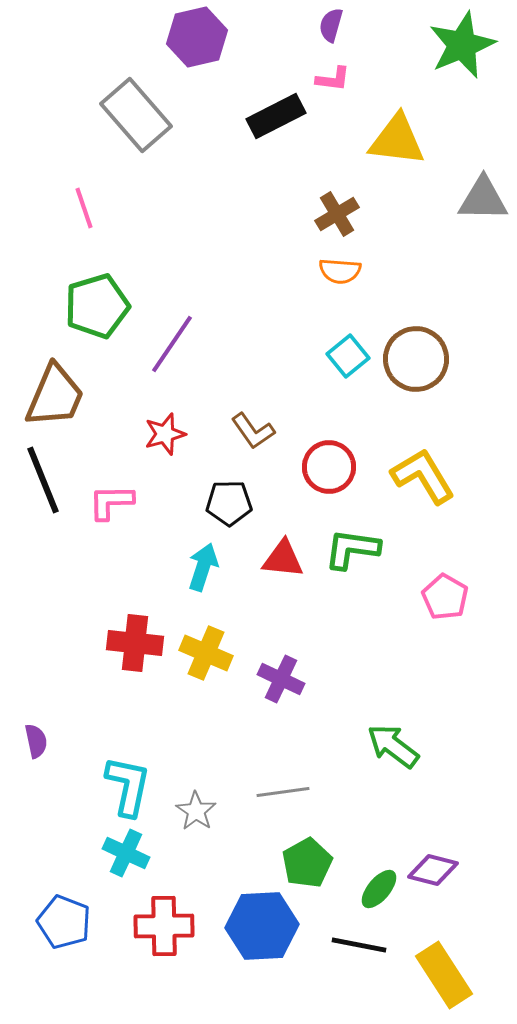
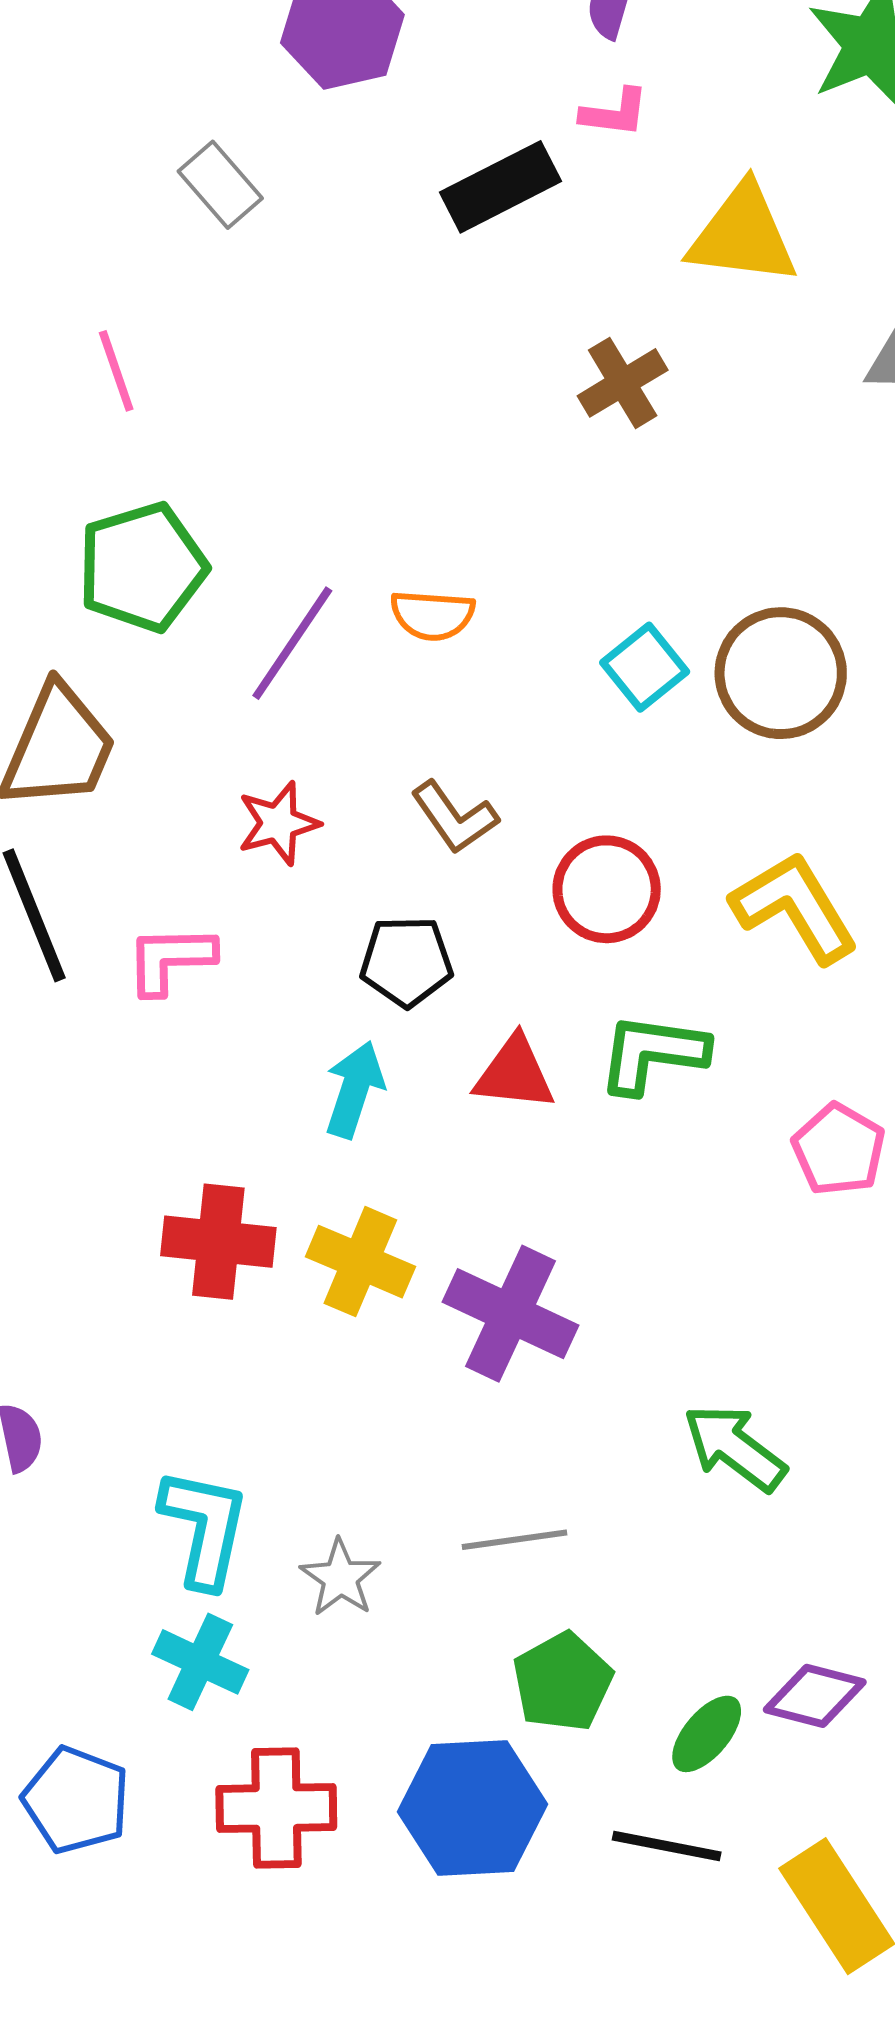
gray rectangle: (136, 115) -> (220, 185), size x0.6
orange semicircle: (340, 271) -> (432, 615), moved
purple cross: (281, 679) -> (511, 1314), size x1.4

